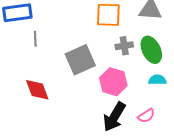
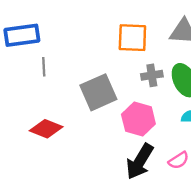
red diamond: (37, 90) -> (46, 129), turned -48

